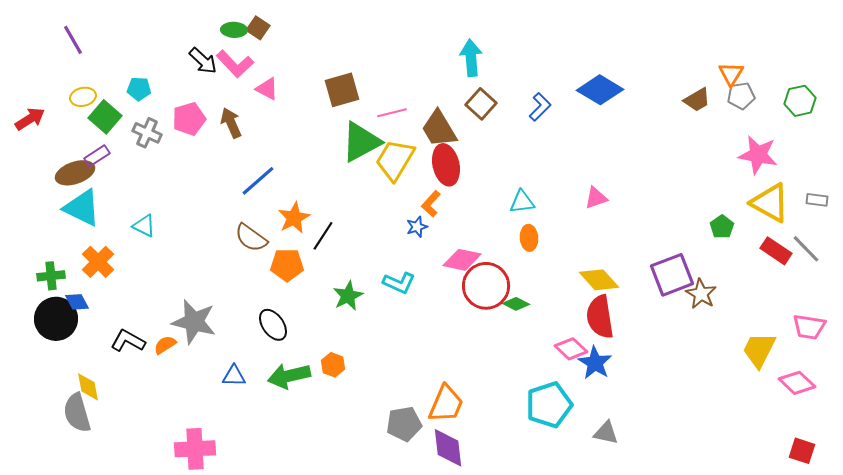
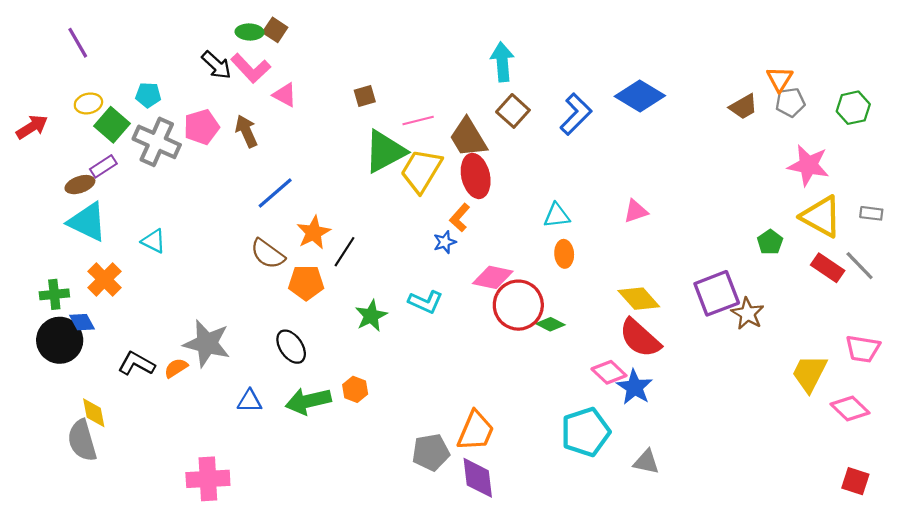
brown square: (342, 90) -> (365, 96), size x0.6
blue L-shape: (540, 107) -> (576, 114), size x1.4
gray cross: (147, 133) -> (157, 142), size x1.5
brown ellipse: (75, 173) -> (80, 185), size x0.7
red semicircle: (600, 317) -> (640, 338), turned -39

